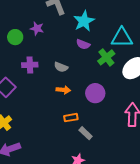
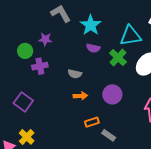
purple cross: (30, 65) -> (40, 66), moved

